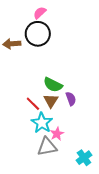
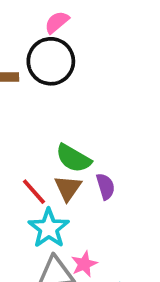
pink star: (57, 134) -> (84, 264), moved

